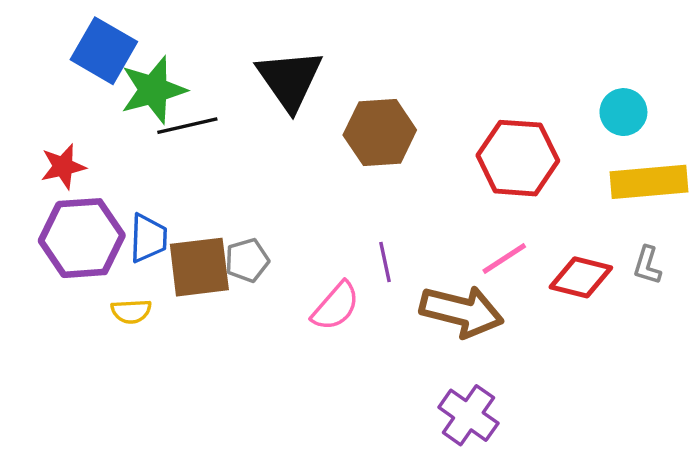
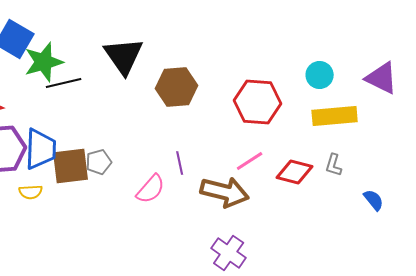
blue trapezoid: (148, 238) -> (41, 149), size x1.4

